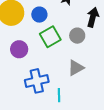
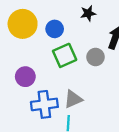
purple circle: (19, 49) -> (25, 77), moved
gray triangle: (76, 68) -> (73, 99), moved

